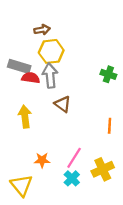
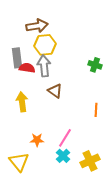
brown arrow: (42, 30) -> (37, 26), size x1.5
gray rectangle: (19, 66) -> (17, 58), turned 66
yellow cross: (103, 169) -> (90, 161), moved

